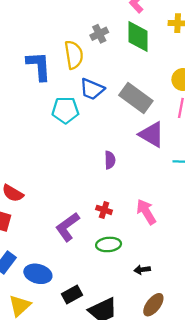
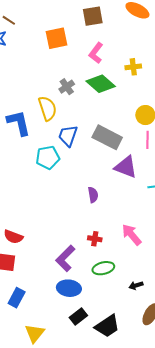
green diamond: (138, 36) -> (101, 84), turned -40
blue trapezoid: (92, 89) -> (68, 136), turned 95
blue ellipse: (38, 274) -> (69, 288), moved

